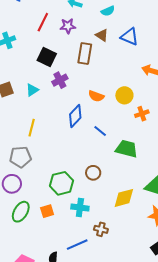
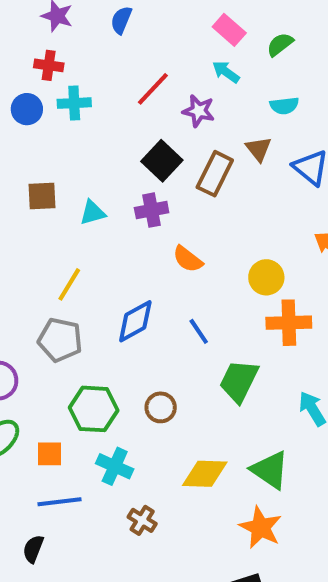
black square: (47, 57) -> (162, 161), moved
orange semicircle: (96, 96) -> (188, 259), moved
orange cross: (142, 114) -> (289, 323), size x1.5
blue diamond: (75, 116) -> (135, 321), moved
green trapezoid: (127, 149) -> (239, 381), turned -95
gray pentagon: (20, 157) -> (60, 340), moved
blue line: (77, 245) -> (60, 502), moved

